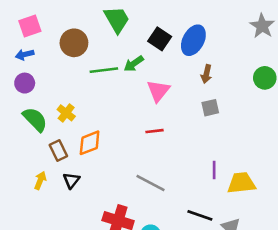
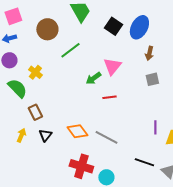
green arrow: (134, 64) -> (93, 78), moved
green line: (104, 70) -> (70, 50), turned -30
yellow cross: (66, 113) -> (35, 72), moved
orange diamond: (90, 143) -> (77, 131), moved, turned 75

